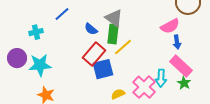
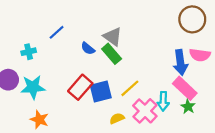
pink semicircle: (170, 26) -> (200, 55), moved, turned 36
green rectangle: (113, 34) -> (112, 54), turned -48
blue arrow: (177, 42) -> (180, 62), size x1.6
yellow line: (123, 47) -> (130, 88), moved
red rectangle: (94, 54) -> (80, 87), moved

